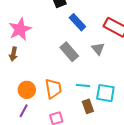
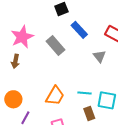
gray rectangle: (69, 52) -> (55, 46), moved
orange trapezoid: (53, 89) -> (55, 96), turned 40
orange circle: (27, 90) -> (13, 99), moved

